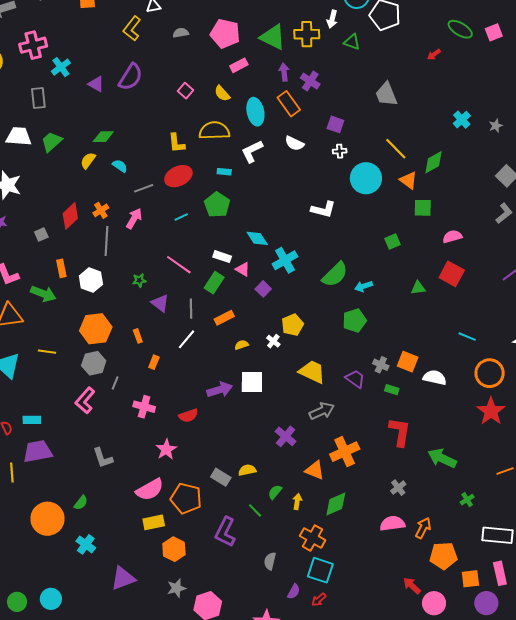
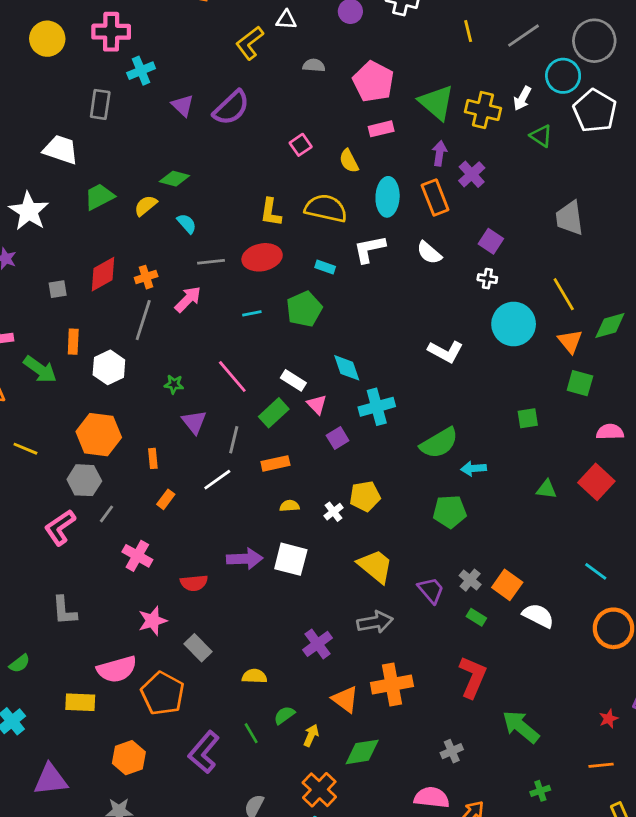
green trapezoid: (52, 142) -> (99, 197), moved
red star: (491, 411) -> (609, 719), moved, size x0.5
gray rectangle: (221, 477) -> (198, 648), moved
yellow rectangle: (154, 522) -> (80, 702), moved

